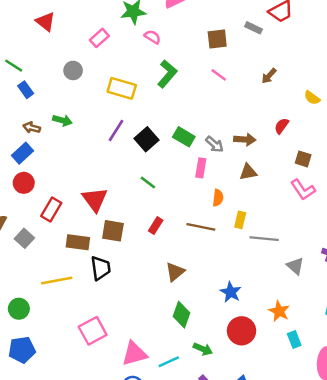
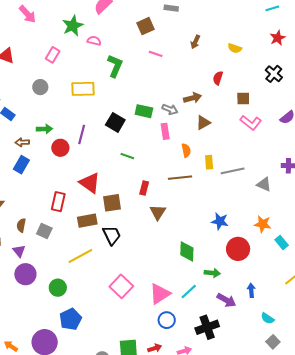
purple line: (116, 130) -> (82, 135), moved
red circle: (24, 183) -> (60, 148), moved
brown triangle: (175, 272) -> (158, 212), moved

